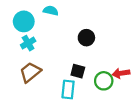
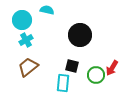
black circle: (86, 38) -> (80, 35), size x1.5
red arrow: (121, 73) -> (112, 68), turned -49

